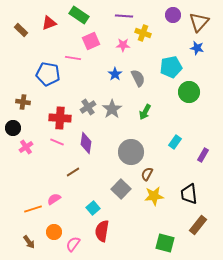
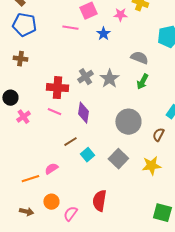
blue pentagon: (48, 74) -> (24, 25), moved
blue star: (115, 74) -> (103, 34), moved
gray semicircle: (138, 78) -> (139, 58), moved, turned -42
brown cross: (23, 102) -> (20, 59), moved
brown semicircle: (147, 174) -> (158, 135), moved
cyan square: (93, 208) -> (87, 155), moved
brown arrow: (29, 242) -> (26, 212), turned -40

